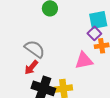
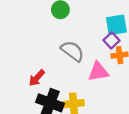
gray semicircle: (35, 49) -> (72, 51), moved

